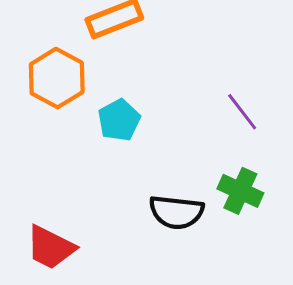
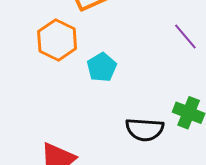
purple line: (242, 112) -> (185, 36), moved

